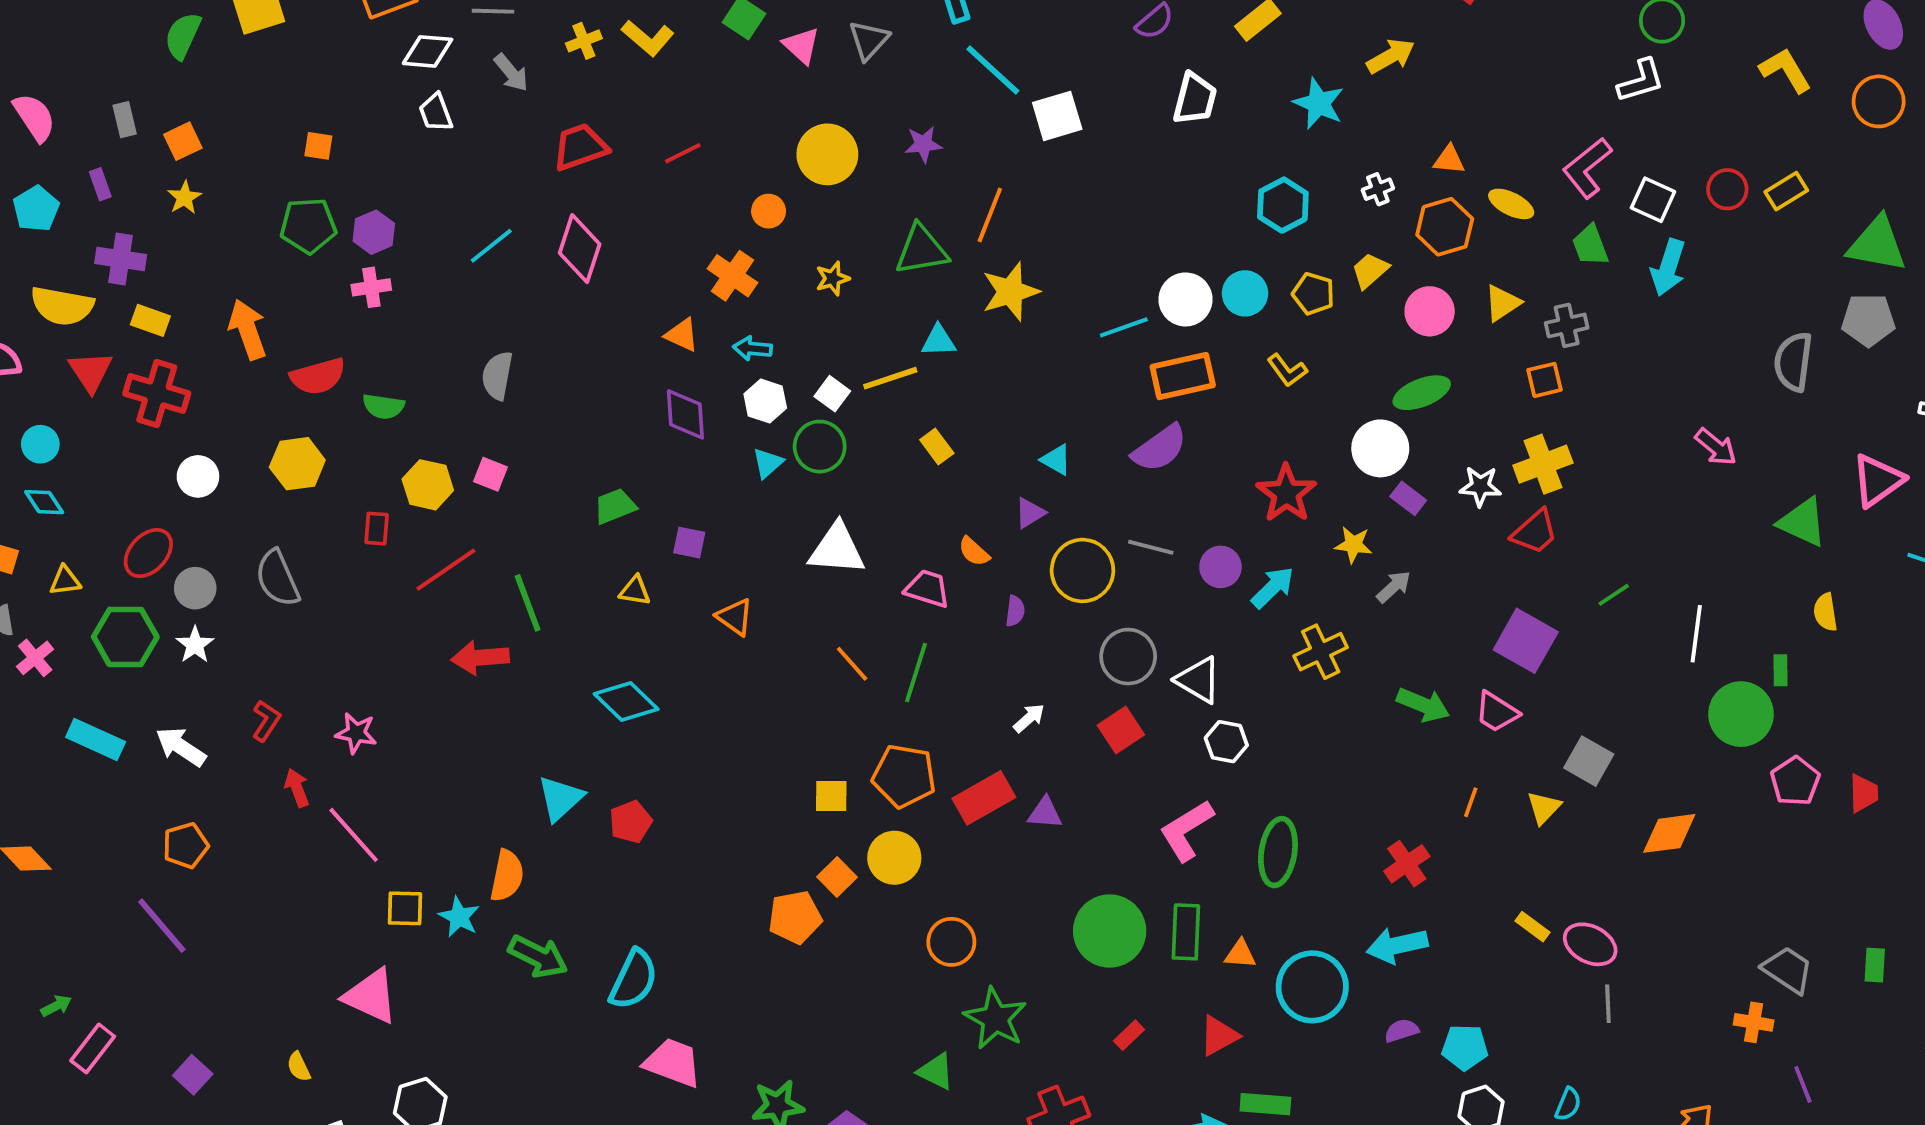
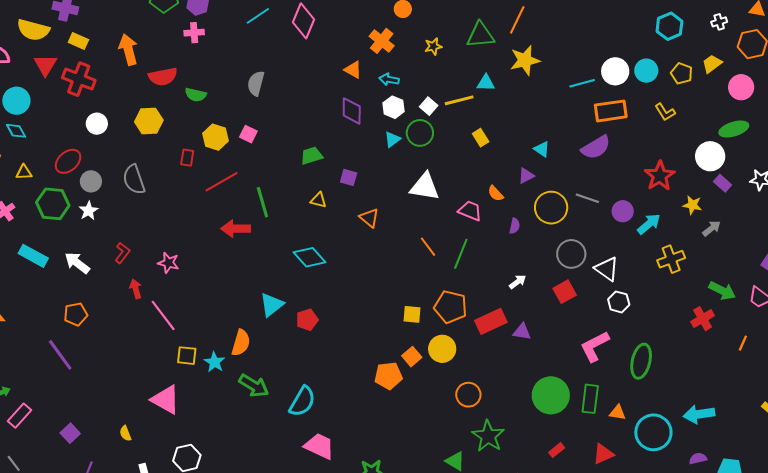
cyan circle: (40, 444) -> (16, 101), size x1.4
red cross: (1407, 864) -> (703, 319), moved

